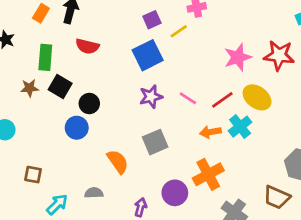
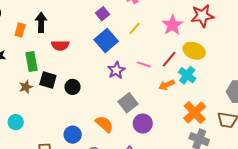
yellow line: (179, 31) -> (134, 29), moved
blue circle: (77, 128) -> (73, 135), moved
orange cross: (208, 174) -> (195, 113), moved
purple circle: (175, 193) -> (143, 124), moved

